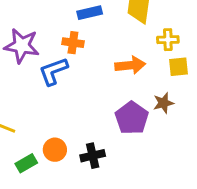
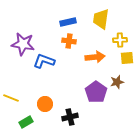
orange cross: (73, 43) -> (69, 41), moved
blue L-shape: (53, 71) -> (44, 61), turned 40
orange circle: (55, 150) -> (45, 104), moved

